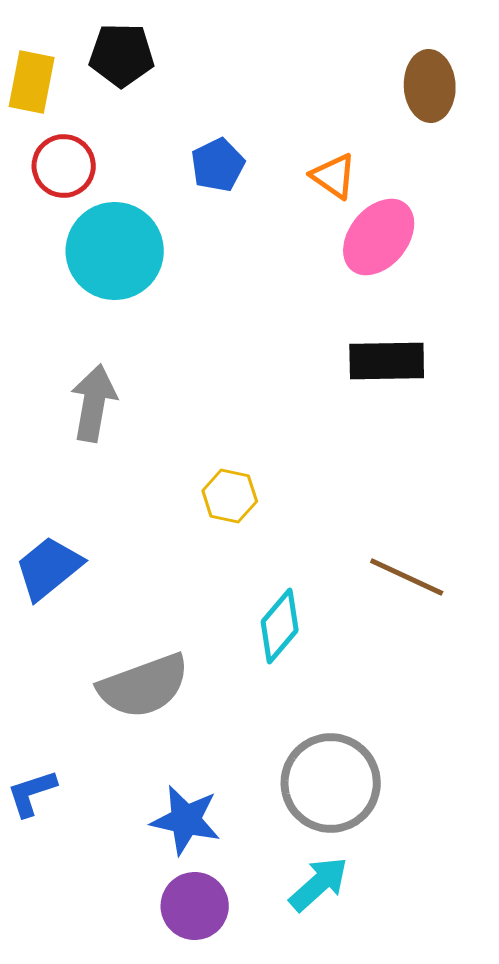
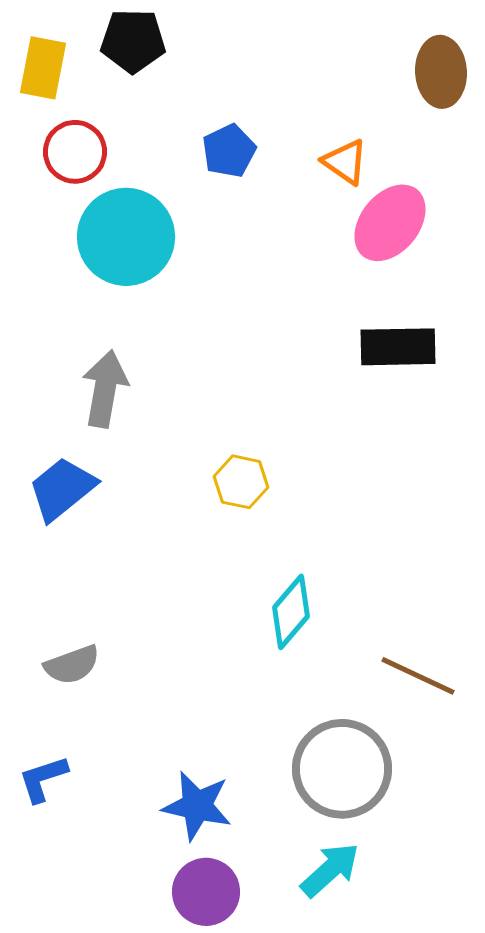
blue trapezoid: (49, 568) -> (62, 489), moved
brown line: (407, 577) -> (418, 676), moved
gray semicircle: (144, 686) -> (72, 665), moved, size x0.6

